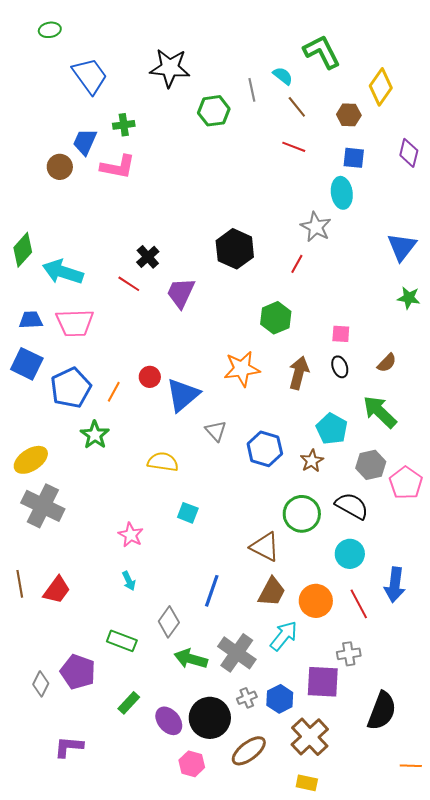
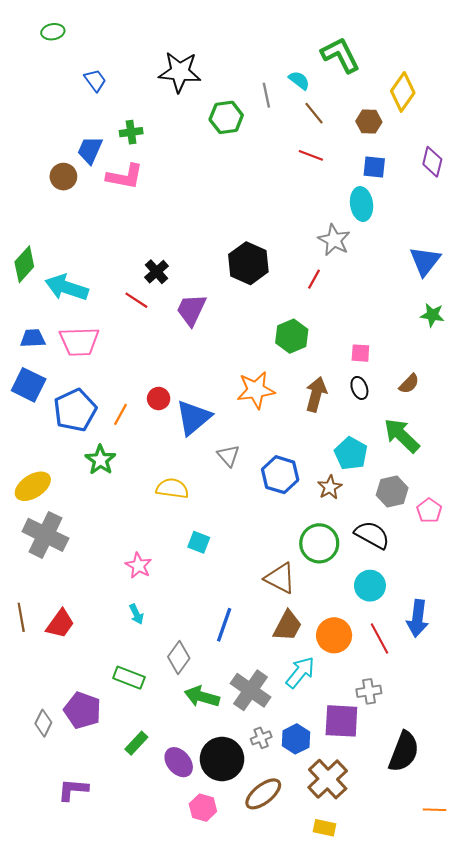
blue trapezoid: (90, 76) -> (95, 80), size x0.6
pink pentagon: (406, 483) -> (429, 511), size x0.7

